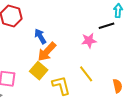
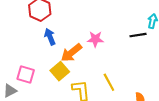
blue arrow: (40, 36) -> (50, 37), moved
pink star: (89, 41) -> (95, 39), moved

